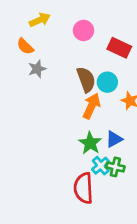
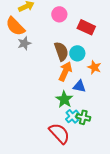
orange semicircle: (25, 46) -> (15, 26), size x1.5
blue triangle: (114, 139) -> (79, 86), moved, turned 40
red semicircle: (83, 188) -> (59, 133), turned 140

